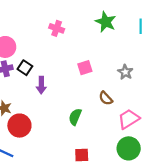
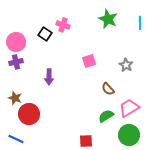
black square: (25, 68) -> (45, 34), moved
green semicircle: (75, 117) -> (106, 116), moved, turned 35

